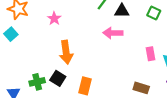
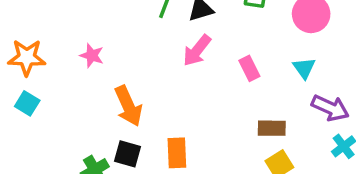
pink arrow: (113, 33) -> (197, 50), turned -36
pink rectangle: (151, 54) -> (249, 68), moved

